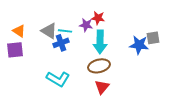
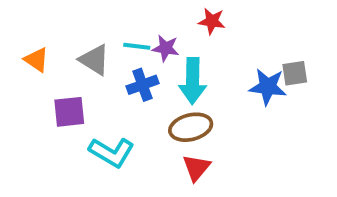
red star: (98, 18) -> (212, 21), moved
cyan line: (65, 31) -> (137, 46), moved
blue cross: (61, 43) -> (142, 85), moved
purple square: (15, 50) -> (69, 112), moved

